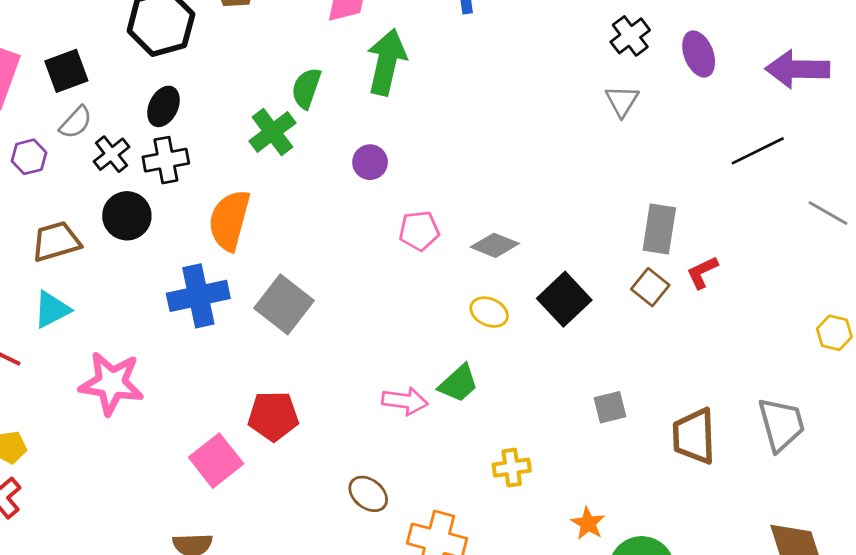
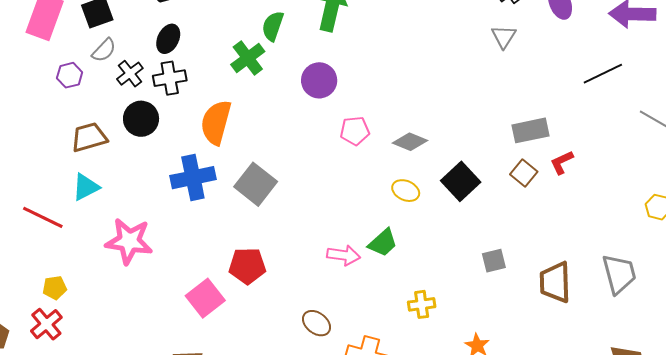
purple circle: (370, 162) -> (319, 80), size x1.4
gray rectangle: (659, 229) -> (531, 130), turned 69

